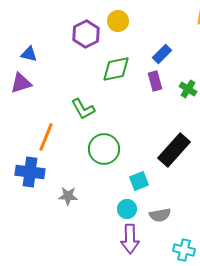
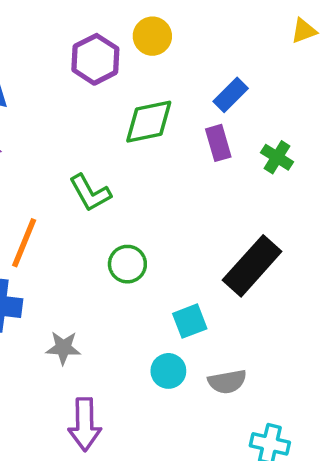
green circle: (104, 149) -> (127, 264), size x0.7
purple arrow: (130, 239) -> (85, 424), moved

